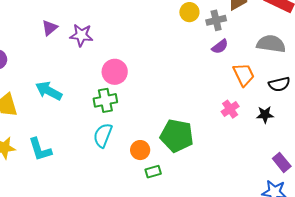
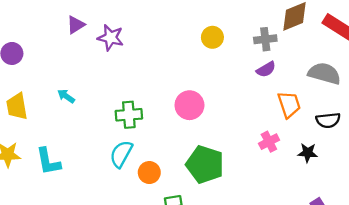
yellow circle: (189, 12) -> (212, 37), moved
pink circle: (115, 72) -> (189, 105), moved
cyan arrow: (49, 91) -> (66, 96), size x0.6
orange circle: (140, 150) -> (149, 173), moved

